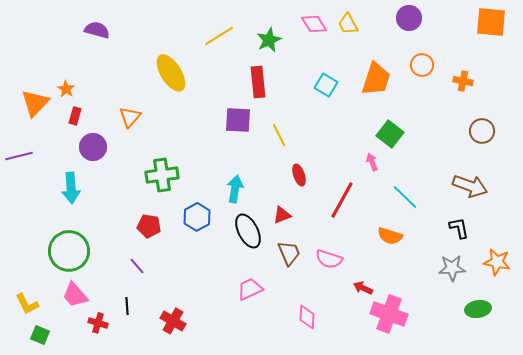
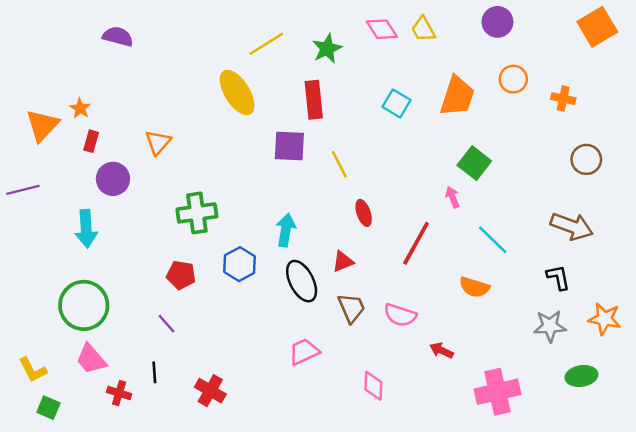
orange square: (491, 22) -> (597, 27), turned -36
yellow ellipse: (171, 73) -> (237, 92), moved
pink cross: (389, 314) -> (497, 392), moved, turned -33

